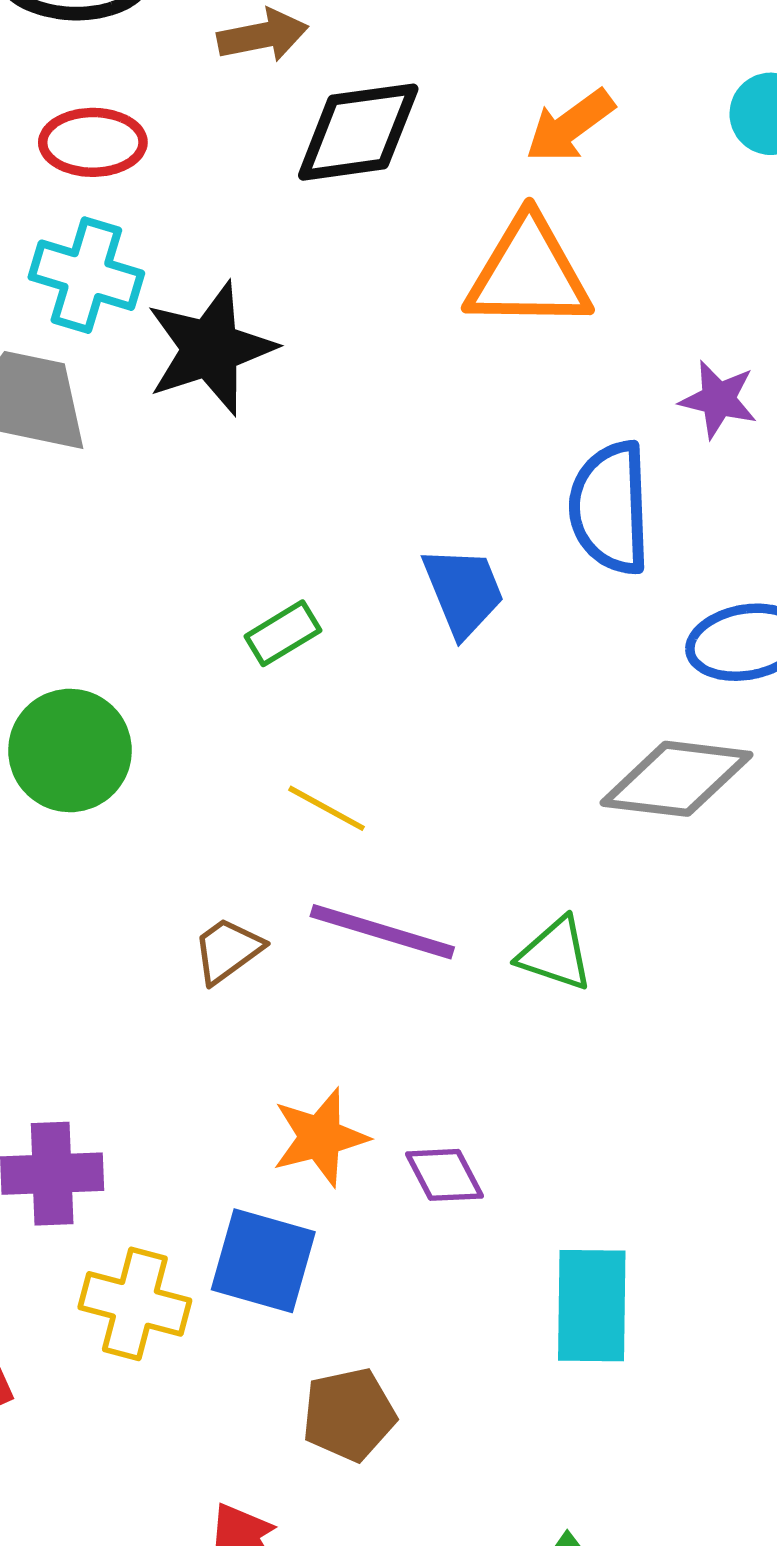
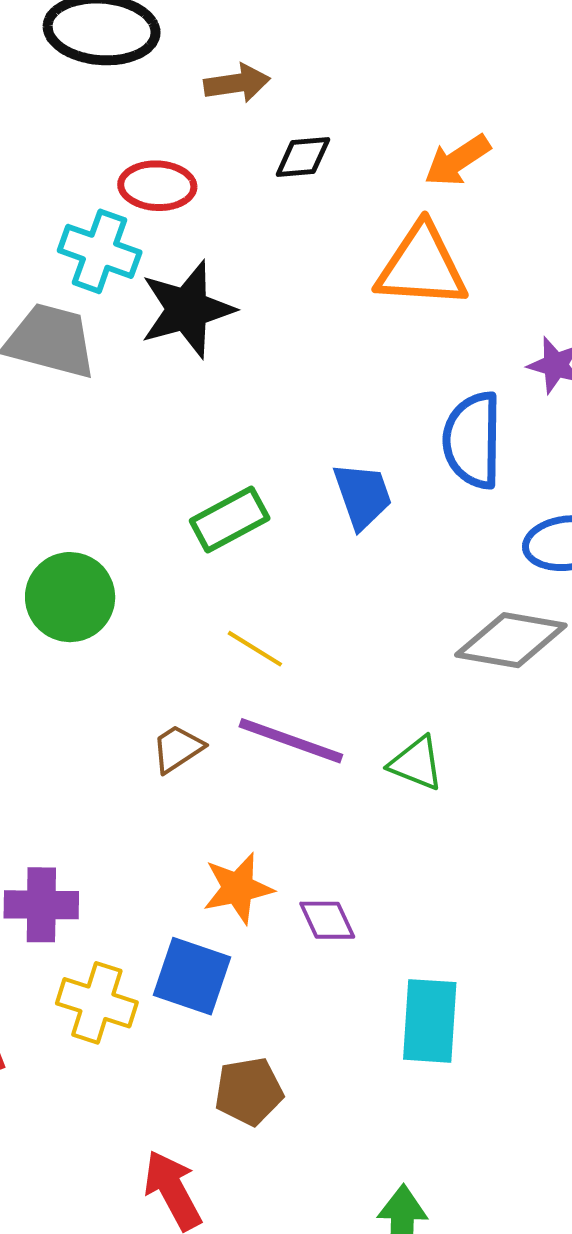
black diamond: (358, 132) -> (303, 157), size x0.6
red ellipse: (93, 142) -> (157, 186), moved
green rectangle: (283, 633) -> (230, 520), size x1.4

